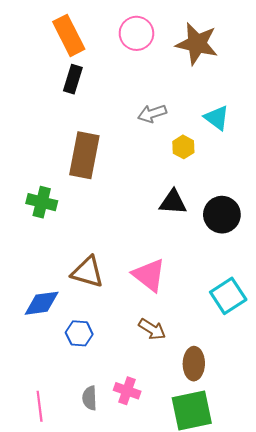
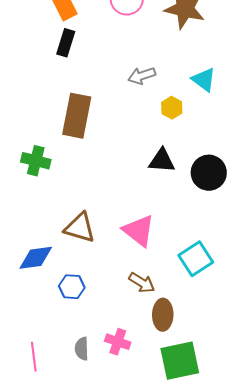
cyan square: (228, 296) -> (196, 259), moved
brown ellipse: (194, 364) -> (163, 315), moved

